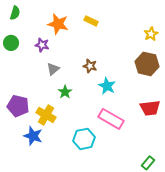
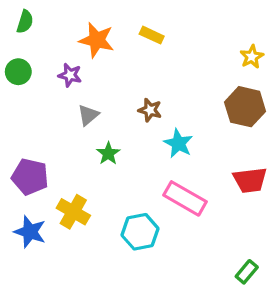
yellow cross: (46, 115) -> (73, 212), moved
blue star: (33, 136) -> (30, 232), moved

